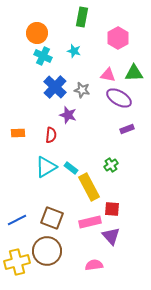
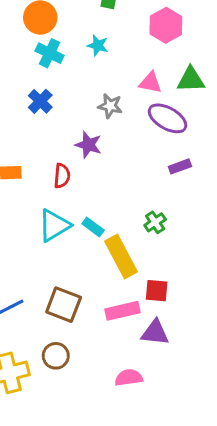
blue cross: (55, 87) -> (40, 101), moved, size x0.7
purple triangle: (111, 236) -> (155, 333), turned -42
brown circle: (47, 251) -> (56, 356), size x0.6

